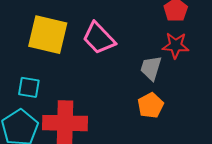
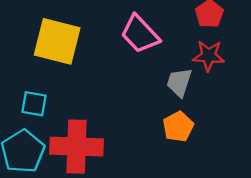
pink trapezoid: (99, 38) -> (140, 34), moved

